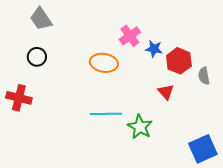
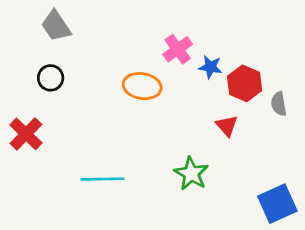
red cross: (19, 98) -> (26, 134), turned 30
cyan line: (106, 114) -> (102, 179), moved

